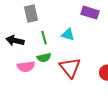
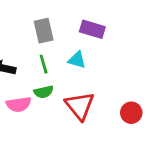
purple rectangle: (90, 13) -> (92, 29), moved
gray rectangle: (31, 14) -> (44, 31), moved

